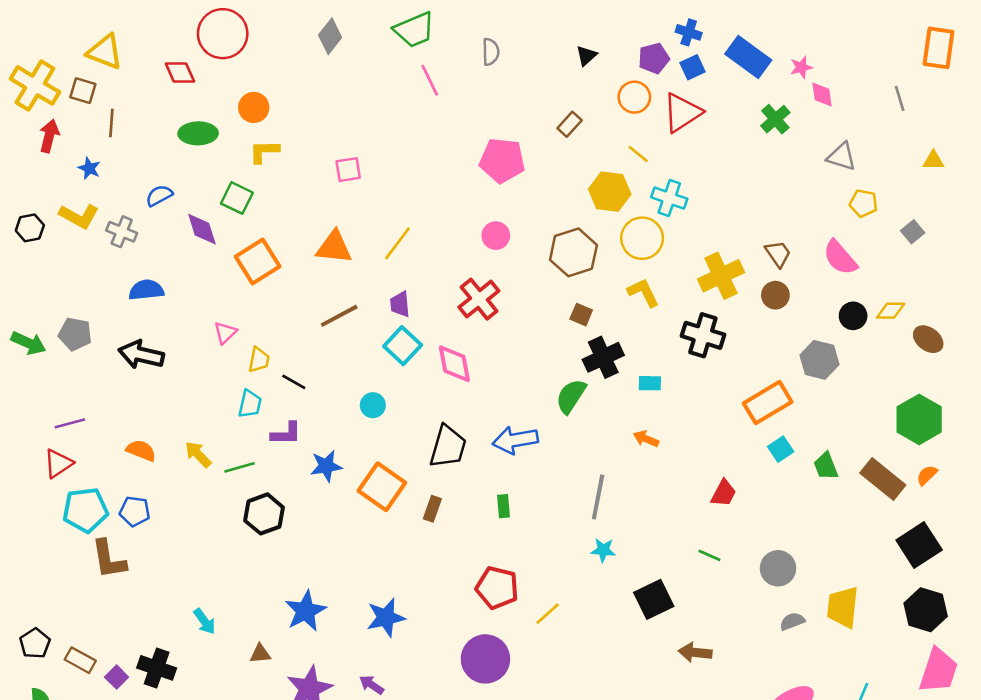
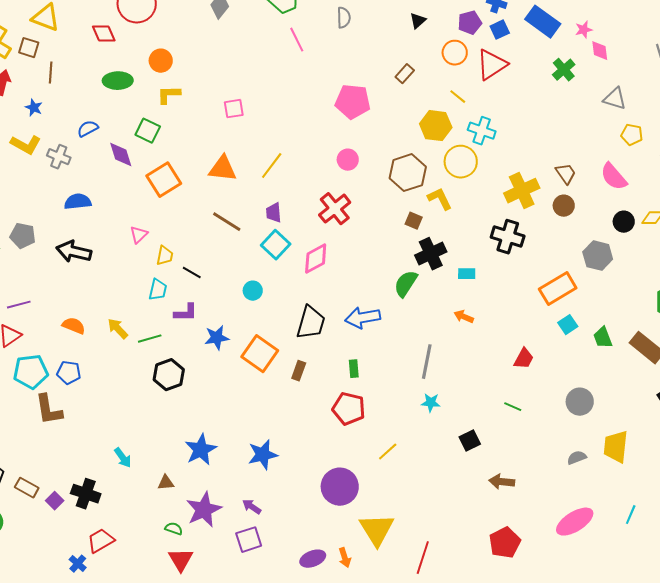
yellow L-shape: (643, 293) -> (440, 199), moved
brown line: (339, 316) -> (227, 222), turned 60
pink diamond: (454, 364) -> (316, 259), turned 72
gray circle: (778, 568) -> (580, 402), moved
red pentagon: (497, 588) -> (349, 409), moved
black square: (654, 599) -> (470, 441), size x0.7

